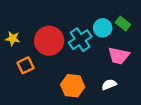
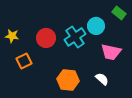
green rectangle: (123, 24) -> (119, 13), moved
red circle: (49, 41) -> (46, 38), size x0.7
white semicircle: (109, 85) -> (102, 79), turned 64

